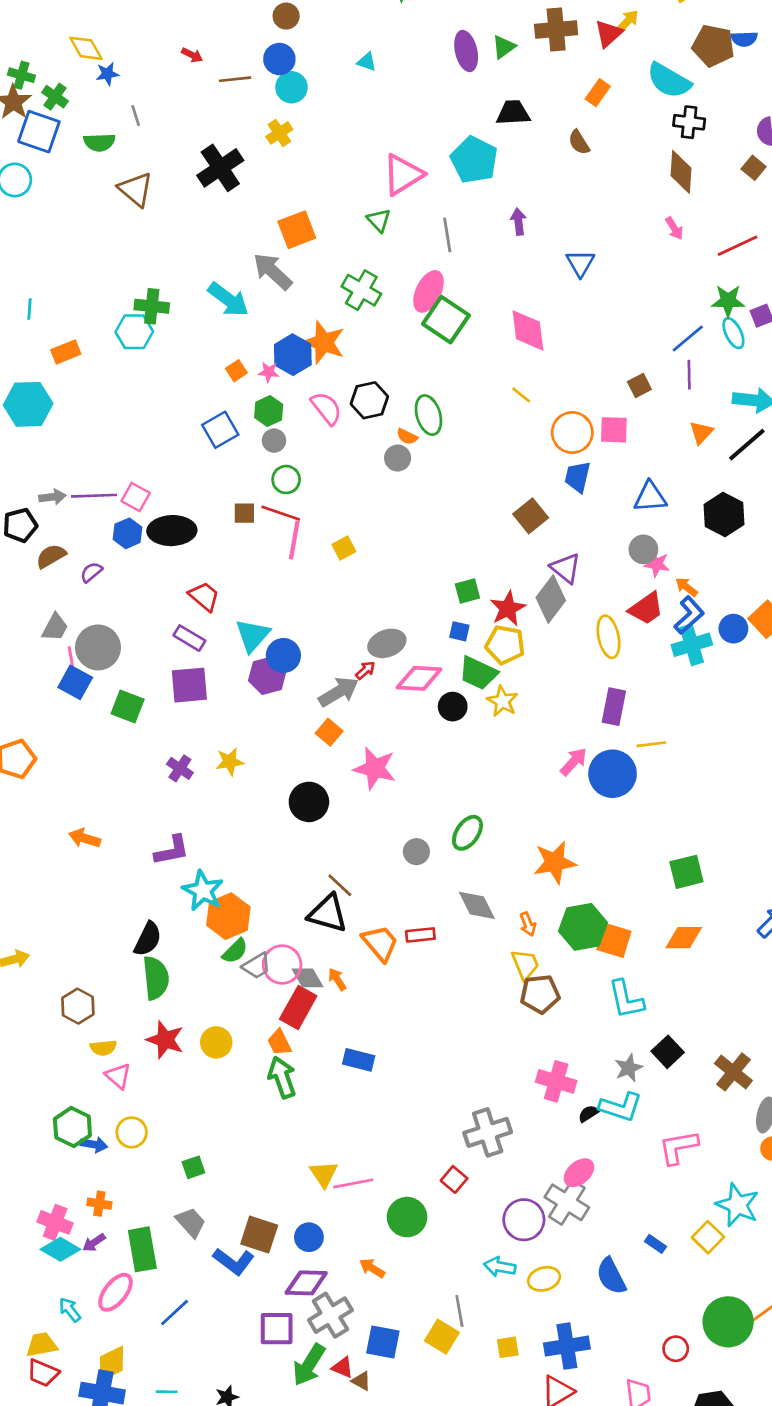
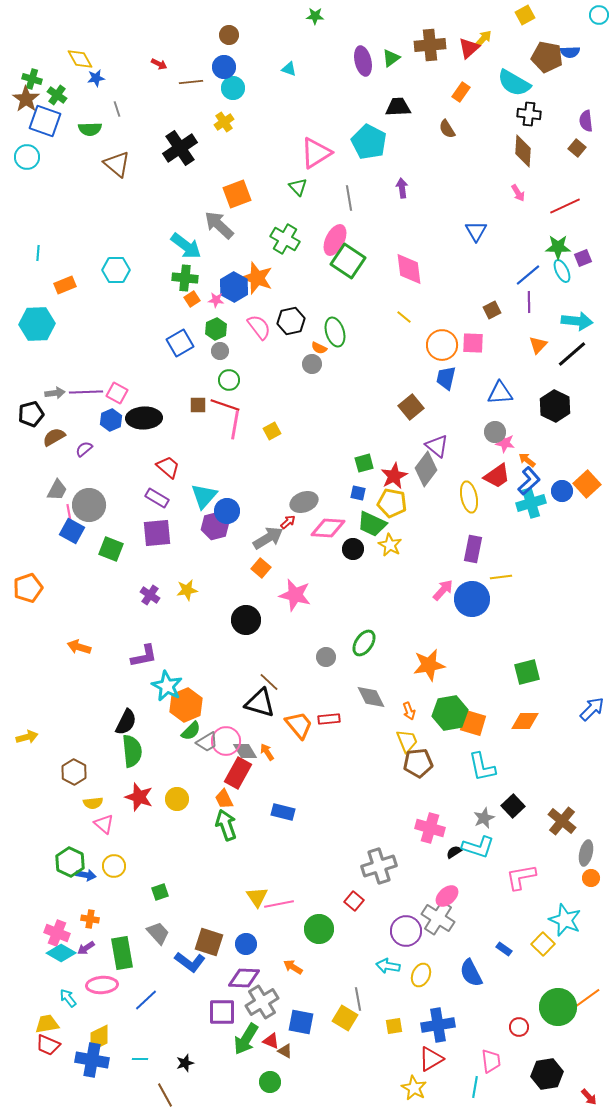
blue triangle: (580, 263) -> (476, 231), moved
green cross: (152, 306) -> (185, 278), moved
yellow ellipse: (544, 1279) -> (421, 975), turned -50
pink ellipse: (115, 1292) -> (102, 985), turned 48

